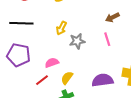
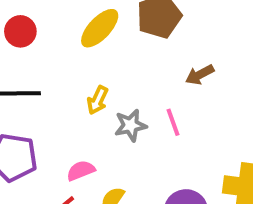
pink line: (107, 39) -> (173, 122), moved

